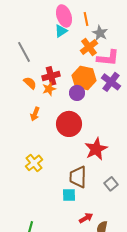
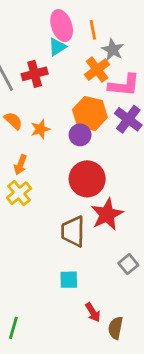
red cross: (51, 76) -> (35, 74), moved
red circle: (69, 124) -> (87, 179), moved
yellow cross: (34, 163) -> (19, 193), moved
brown trapezoid: (78, 177) -> (73, 231), moved
red arrow: (86, 218) -> (93, 312), turned 88

